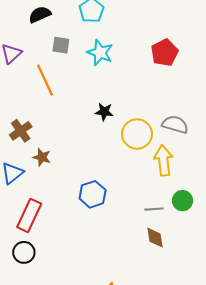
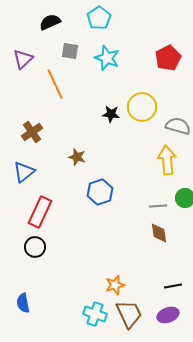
yellow circle: (137, 134) -> (142, 107), moved
brown star: (42, 157) -> (77, 157), moved

